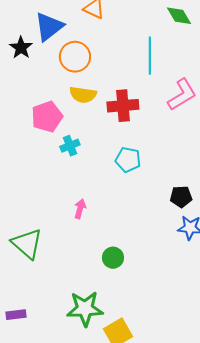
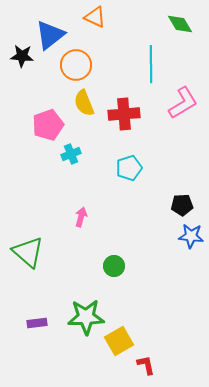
black star: (21, 48) -> (22, 56), turned -30
yellow semicircle: (83, 95) -> (84, 103), turned 60
cyan pentagon: (128, 160) -> (129, 168), turned -30
purple rectangle: (16, 315) -> (37, 323), moved

